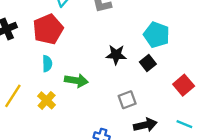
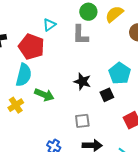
red pentagon: (48, 29) -> (31, 47), turned 30
cyan semicircle: (47, 64) -> (24, 75), size x1.6

